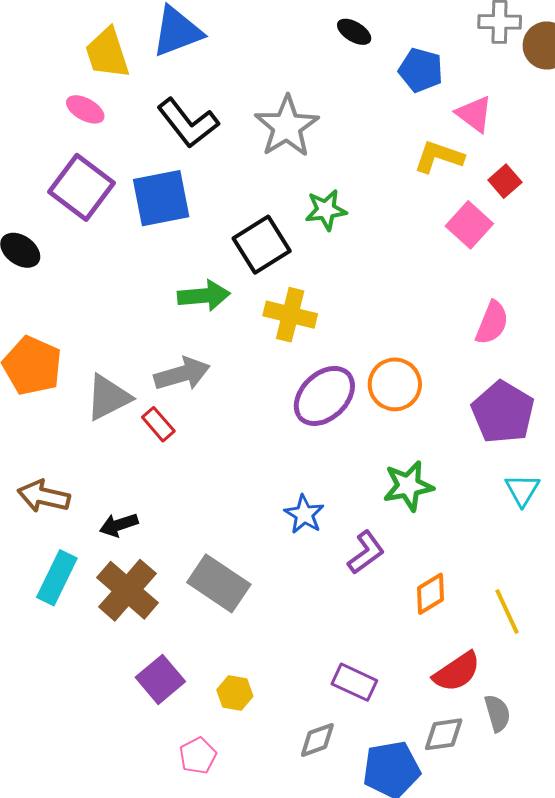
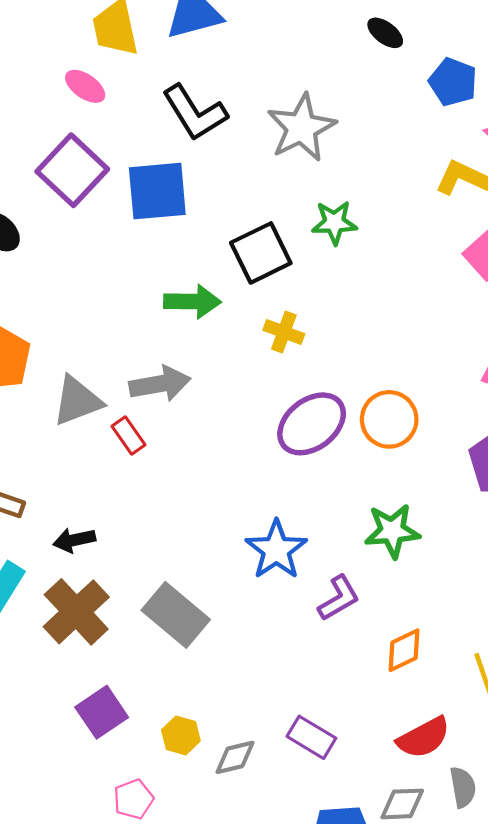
yellow cross: (290, 315) -> (284, 332), size x0.7
blue star: (304, 514) -> (276, 550), size x1.4
gray diamond: (317, 740) -> (235, 757), moved

